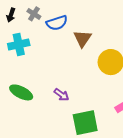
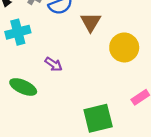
purple arrow: (62, 95) -> (54, 64), moved

